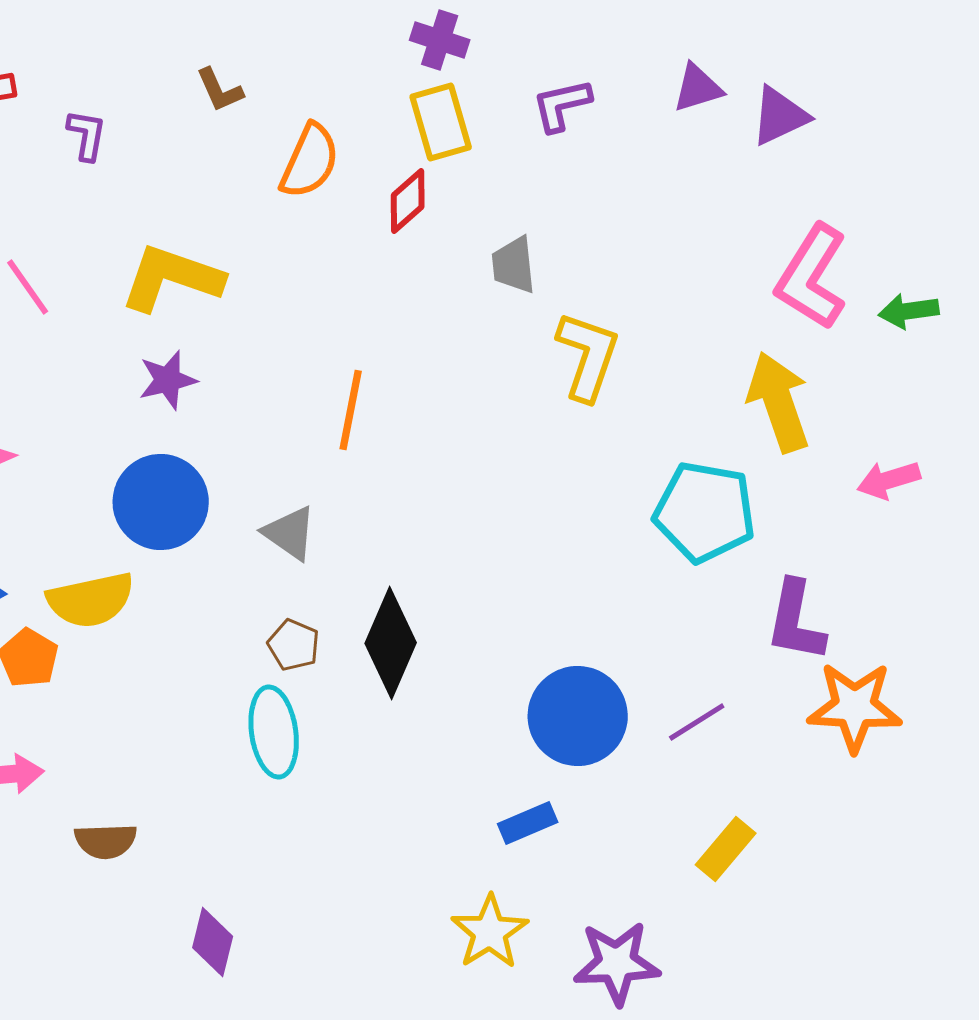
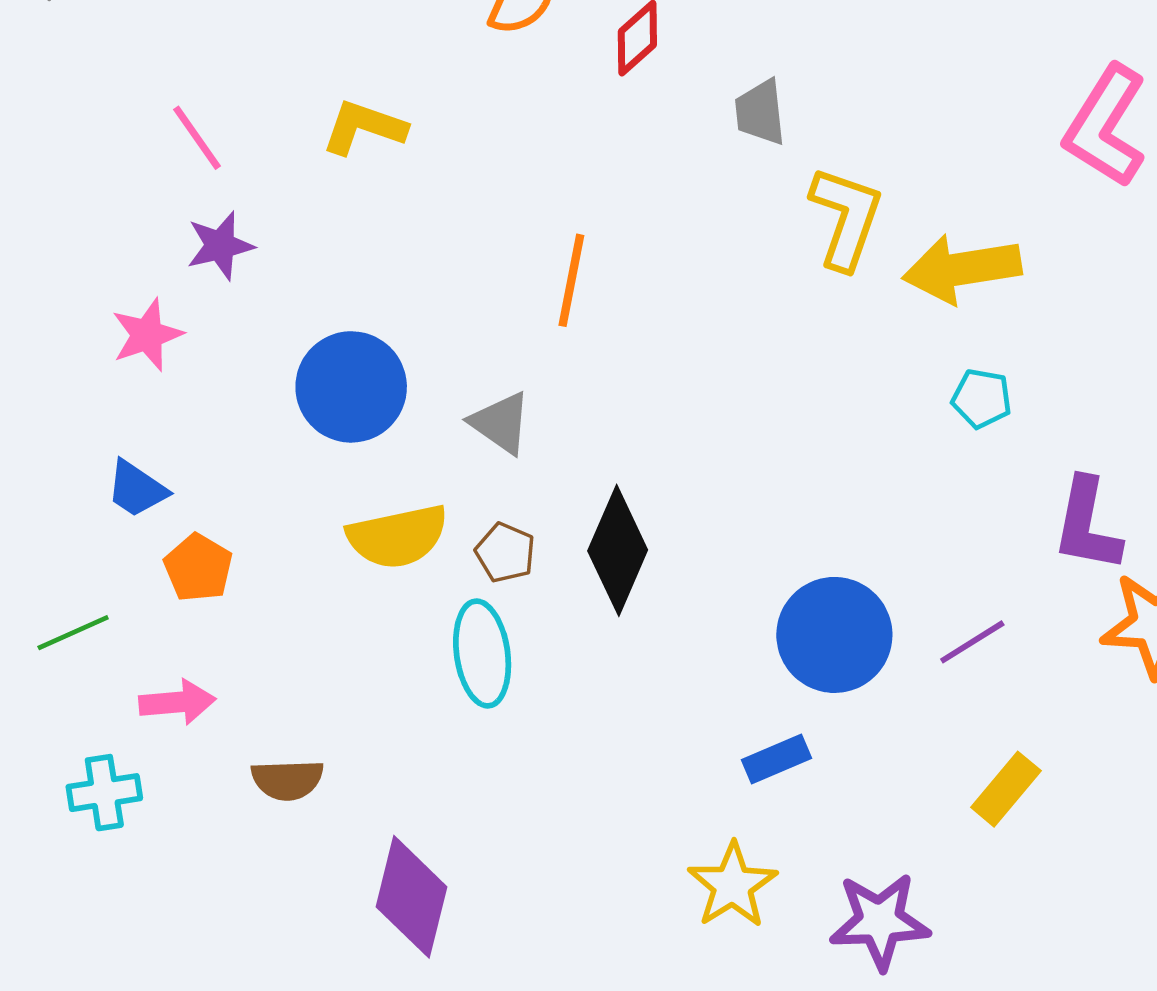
yellow L-shape: (172, 278) -> (364, 127), size x0.7
purple star: (168, 380) -> (220, 246), moved
yellow arrow: (779, 402) -> (962, 269), moved, turned -80
cyan pentagon: (705, 512) -> (982, 399), size x0.5
yellow semicircle: (91, 600) -> (398, 536), moved
purple diamond: (213, 942) -> (411, 897), size x1.5

